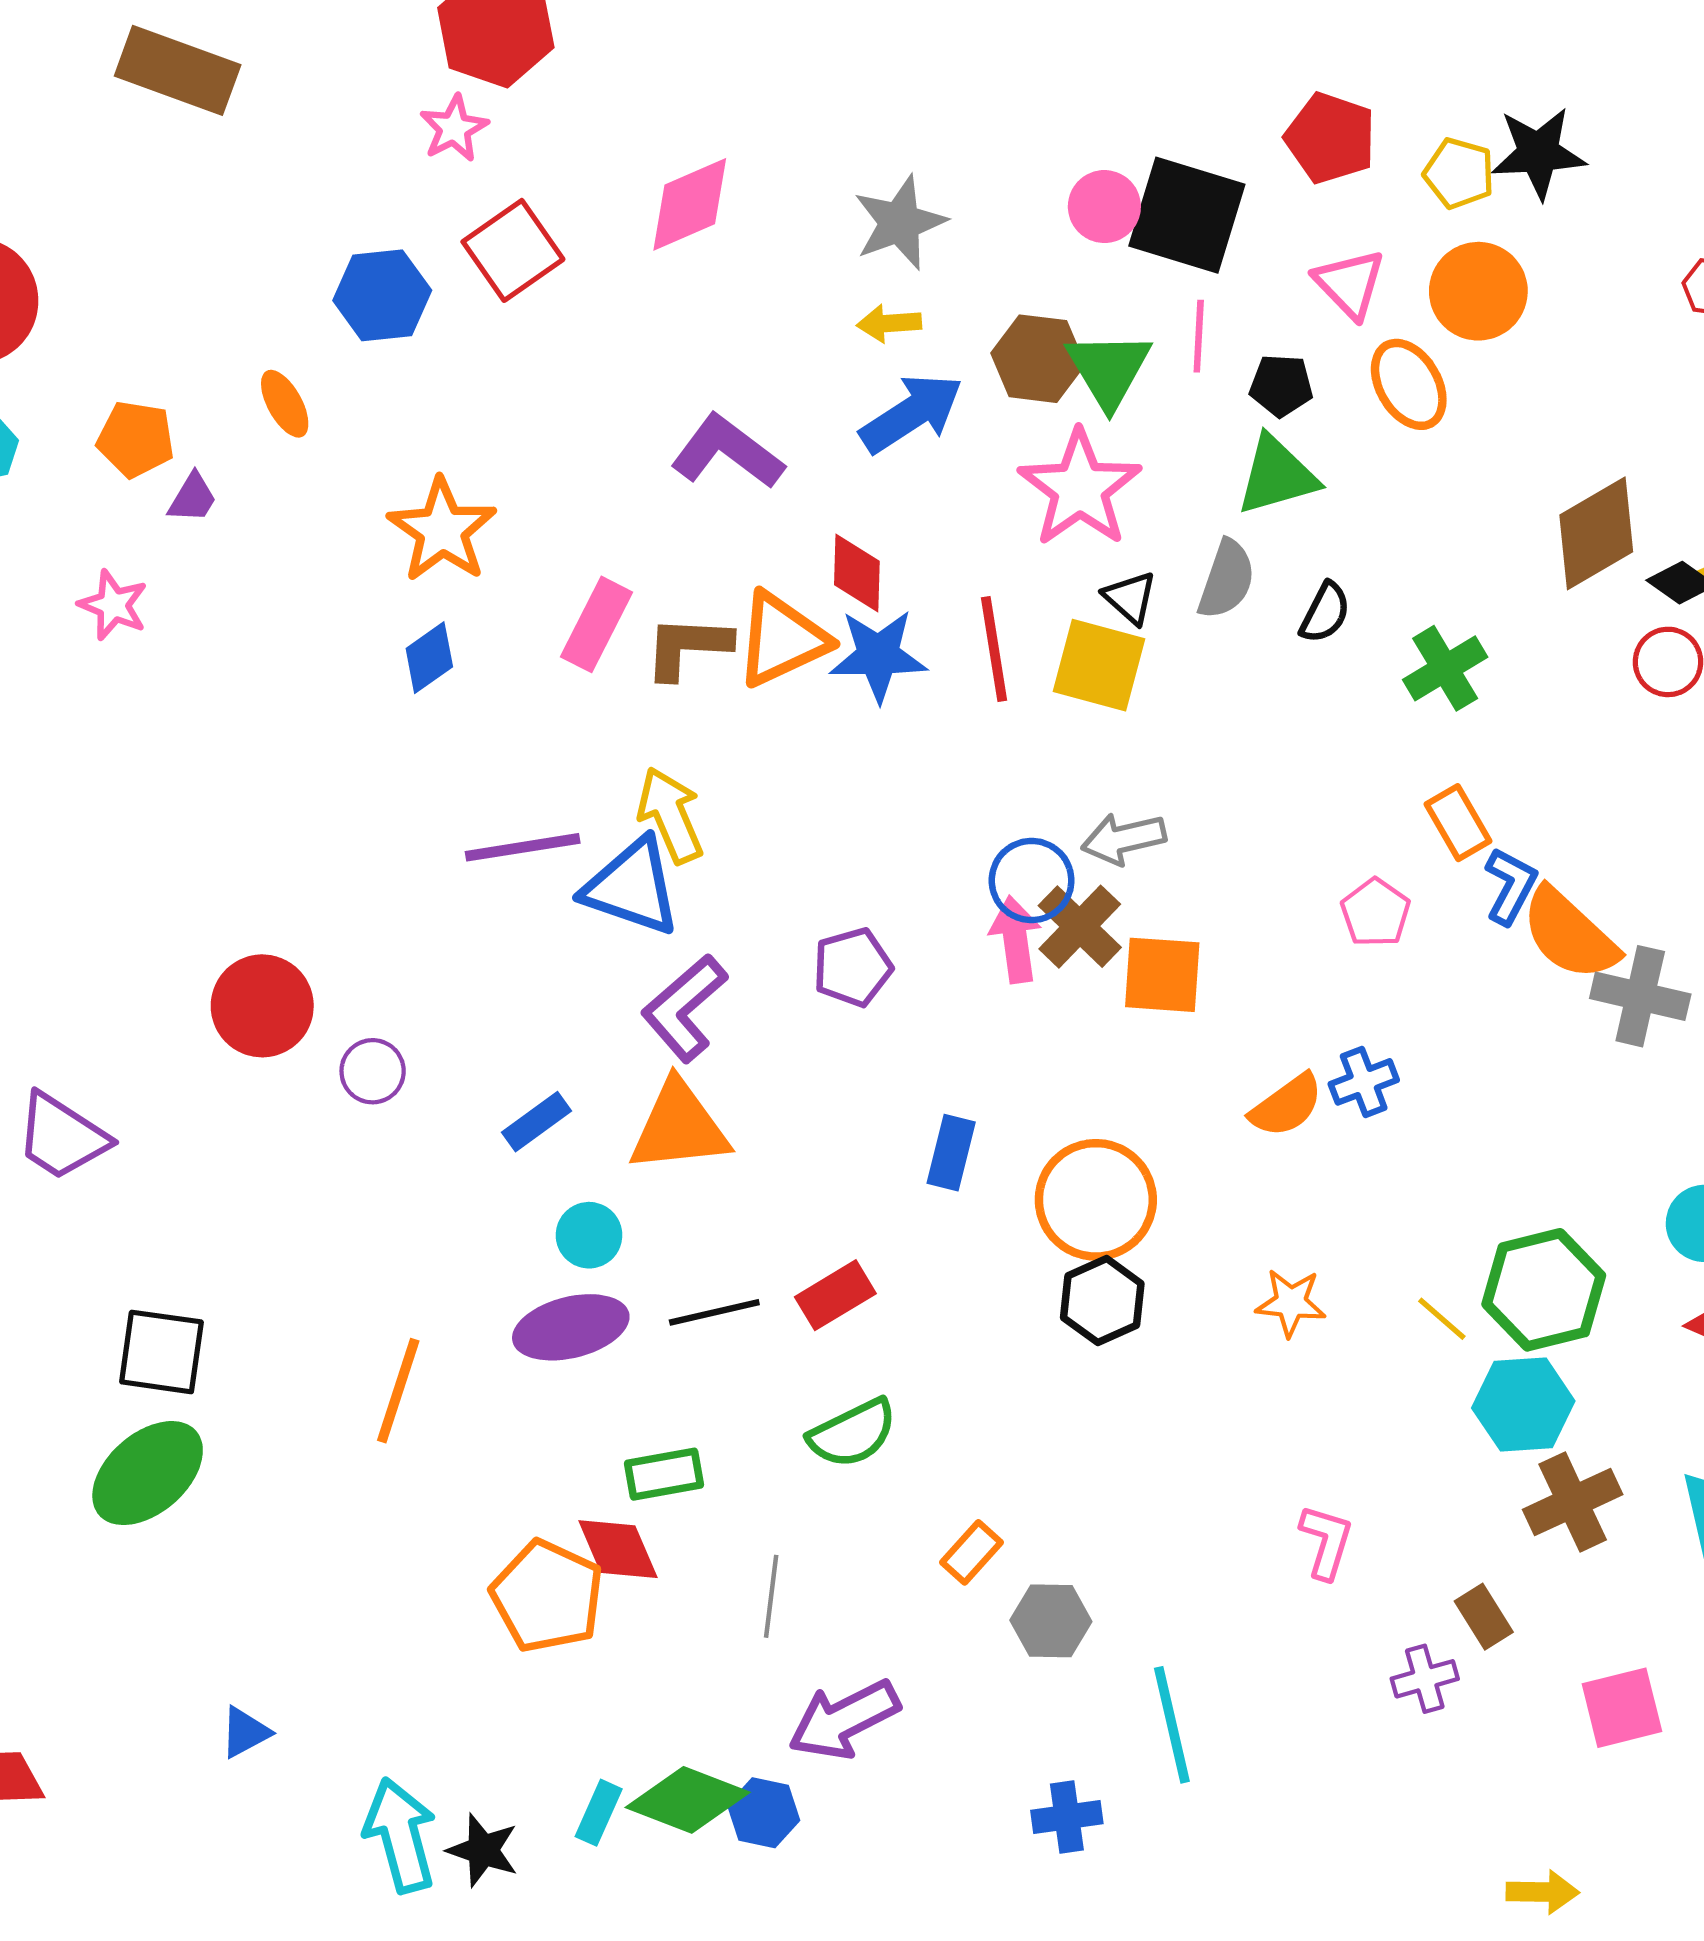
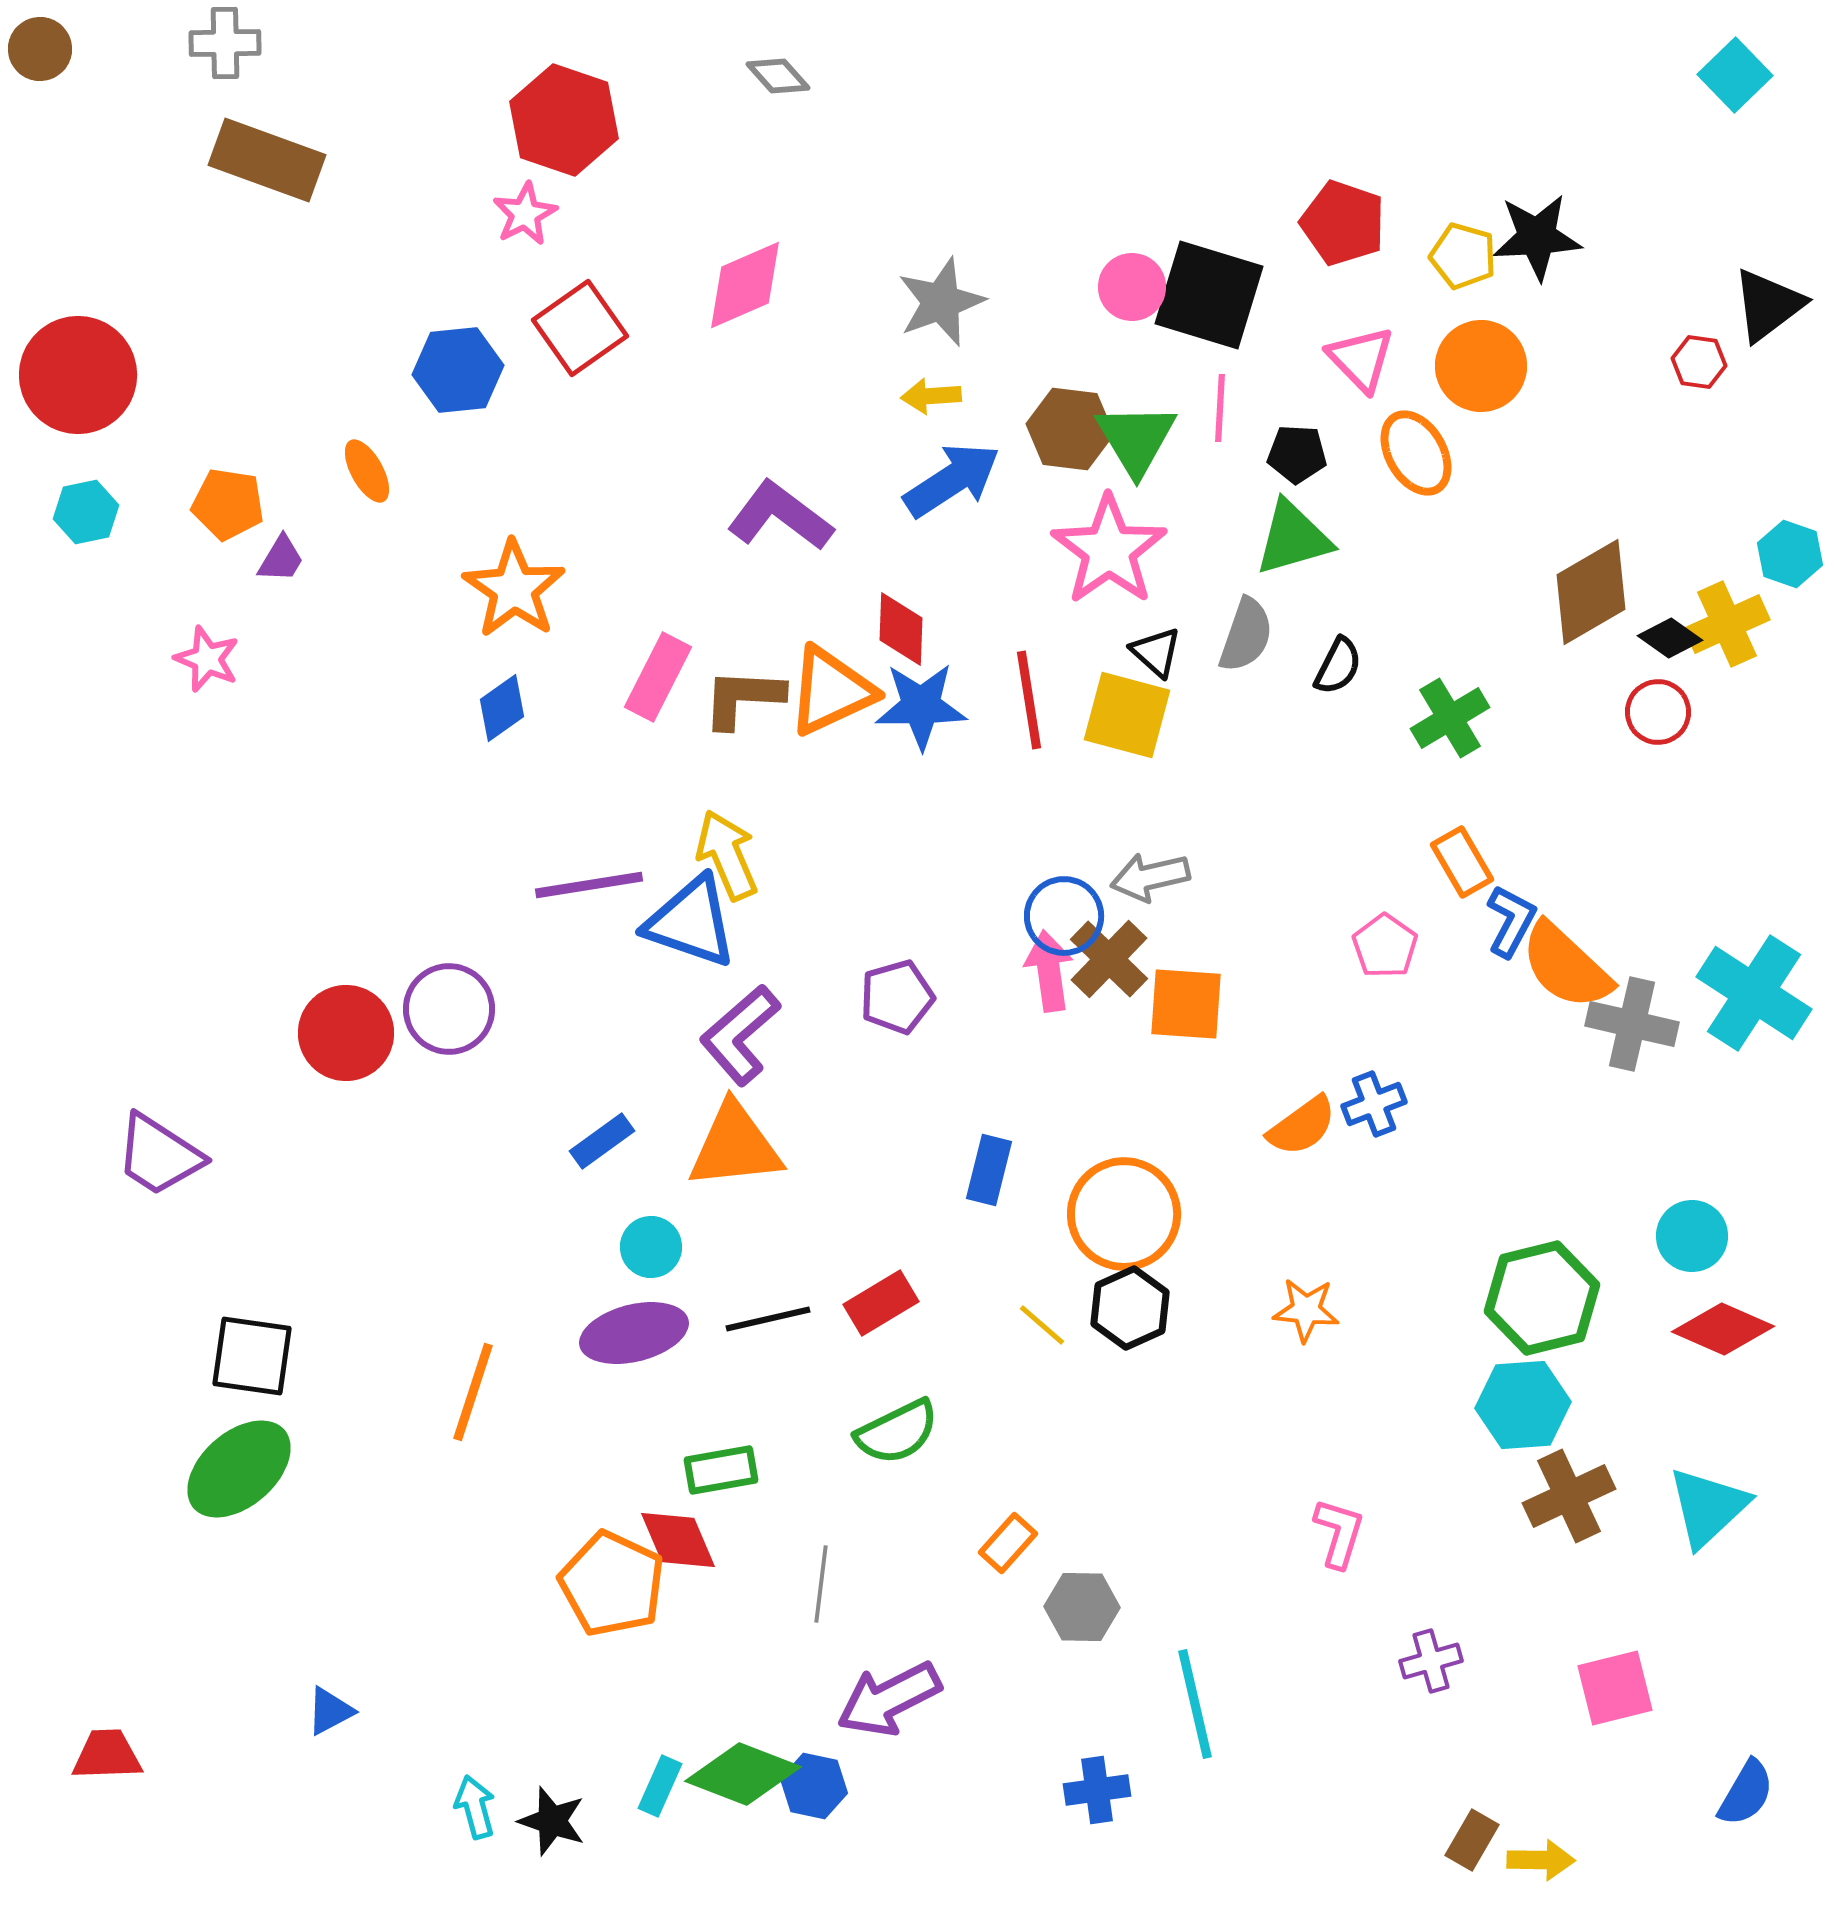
purple circle: (373, 1071) -> (449, 1009), moved, size x1.5
yellow line: (1442, 1319) -> (1042, 1325), moved
brown rectangle: (1484, 1617) -> (1472, 1840), moved, turned 62
cyan arrow: (400, 1835) -> (475, 1807), size x0.6

